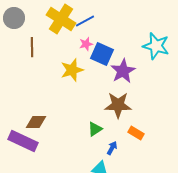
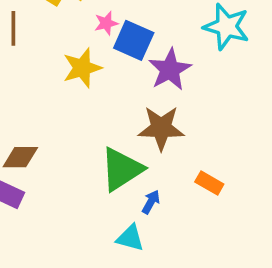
green triangle: (95, 129) -> (122, 169), size x1.8
orange rectangle: (136, 133) -> (209, 183), moved

